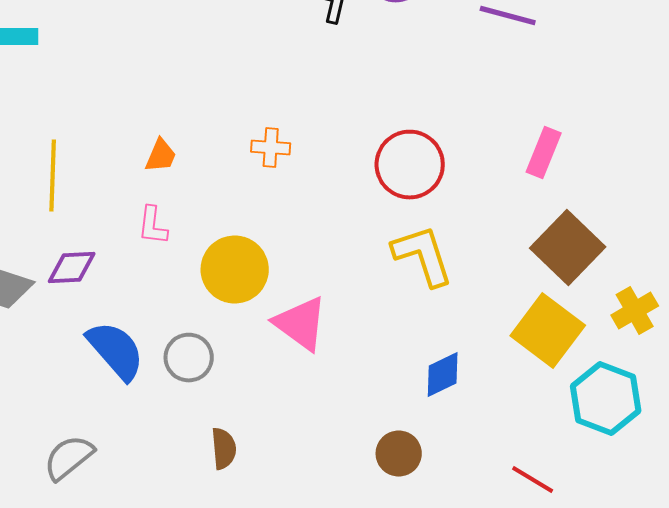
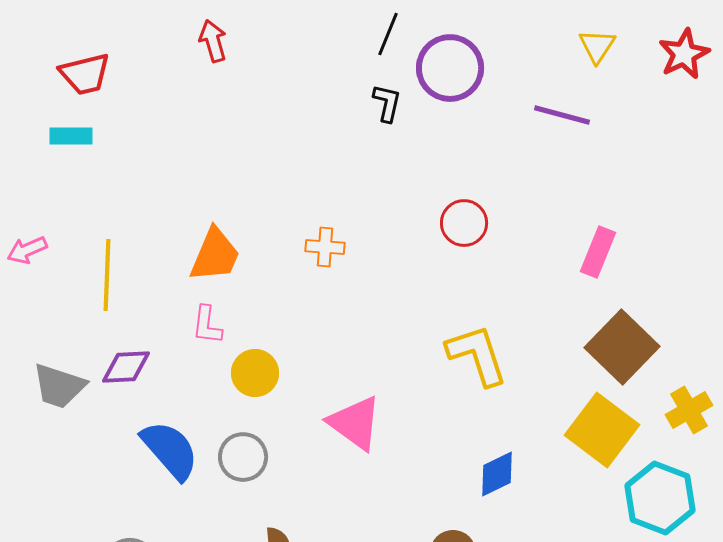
orange trapezoid: (161, 156) -> (215, 255), size x1.6
red circle: (410, 164) -> (464, 223), moved, size x0.7
yellow circle: (235, 270) -> (255, 373), moved, size x0.7

